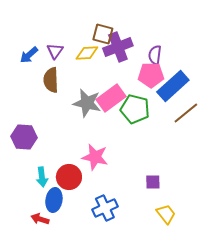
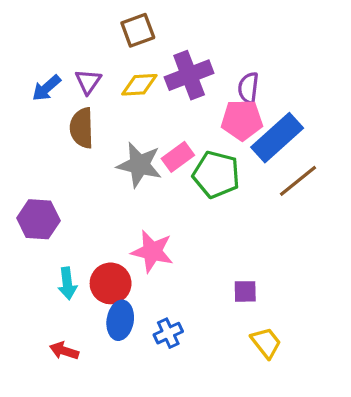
brown square: (103, 34) -> (138, 30), moved, turned -35
pink rectangle: (111, 98) -> (178, 157), size x0.7
blue ellipse: (54, 200) -> (120, 320), moved
blue cross: (105, 208) -> (168, 333), size x0.7

